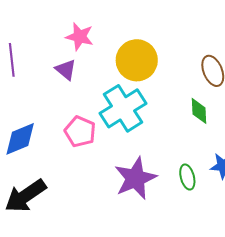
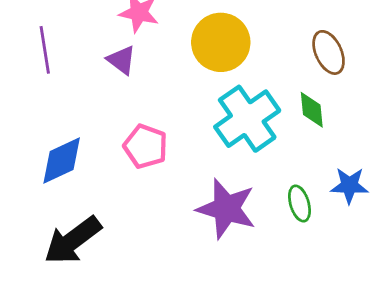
cyan cross: (123, 108) -> (247, 119), moved
purple star: (135, 178) -> (226, 209), turned -30

